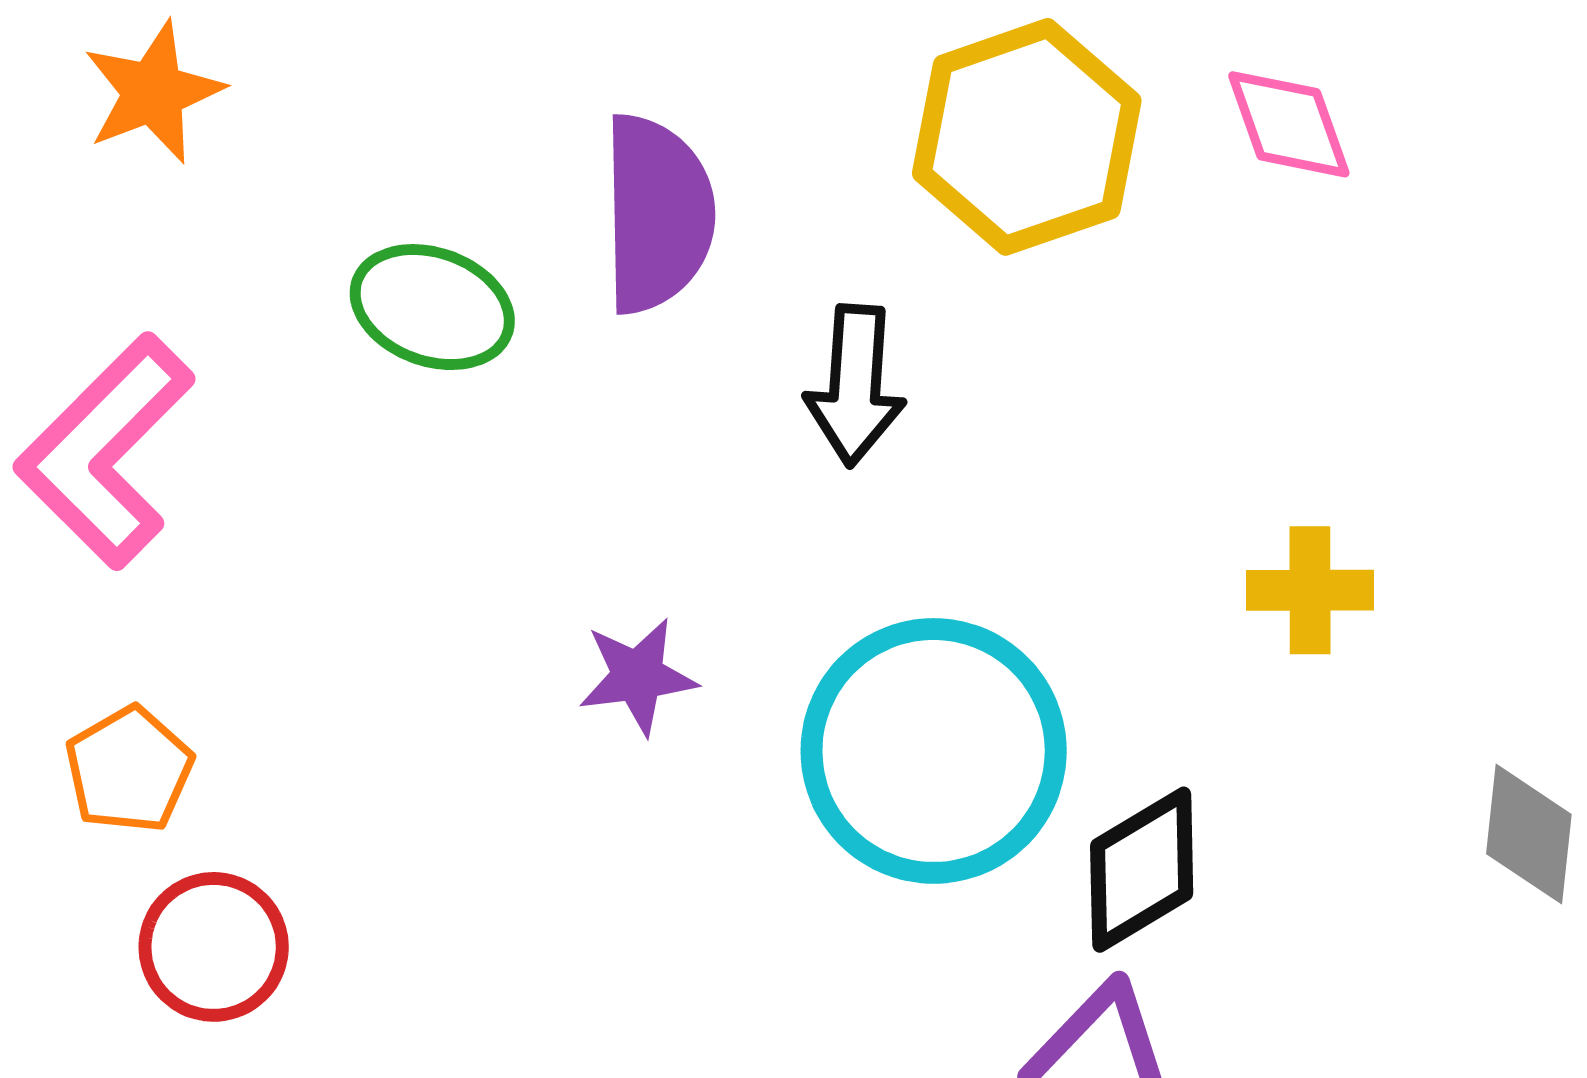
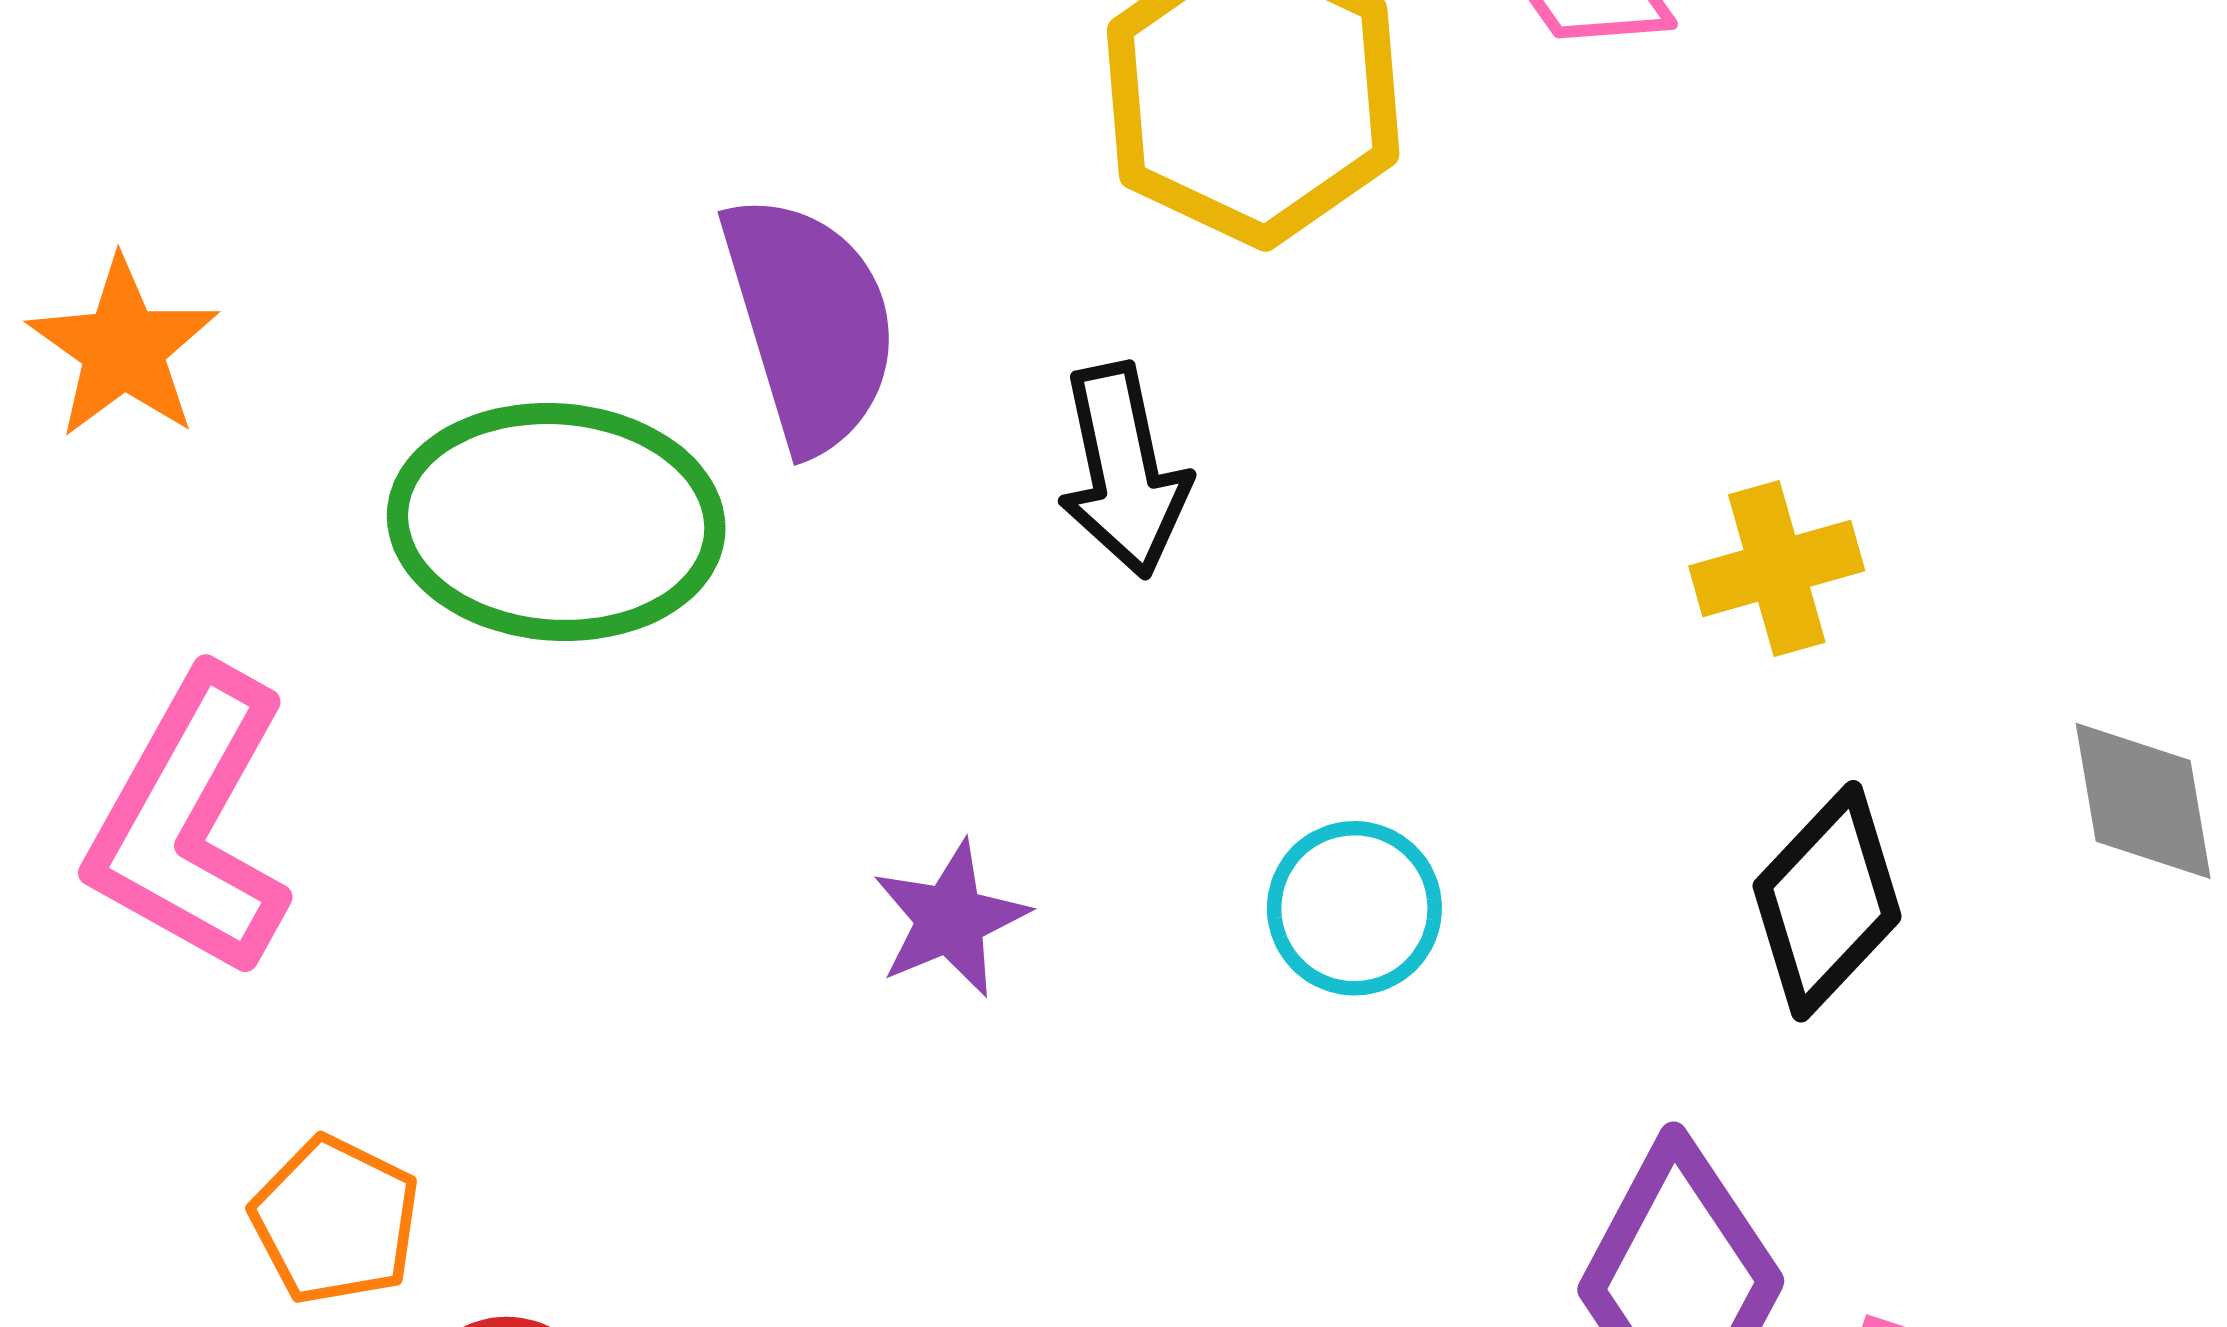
green ellipse: (432, 307) -> (556, 522), size x1.5
cyan circle: (934, 751) -> (1354, 908), size x0.5
black diamond: (1142, 870) -> (1827, 901), moved

